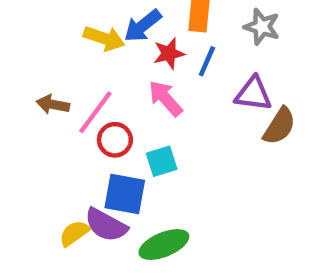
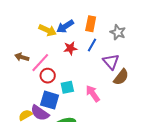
red star: (169, 53) -> (70, 48), moved
purple triangle: (253, 94) -> (111, 62), turned 36
pink arrow: (165, 98) -> (93, 94), moved

